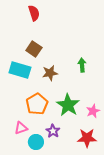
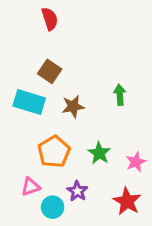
green star: (68, 105) -> (99, 153), size x0.7
red star: (87, 138) -> (127, 201), turned 30

